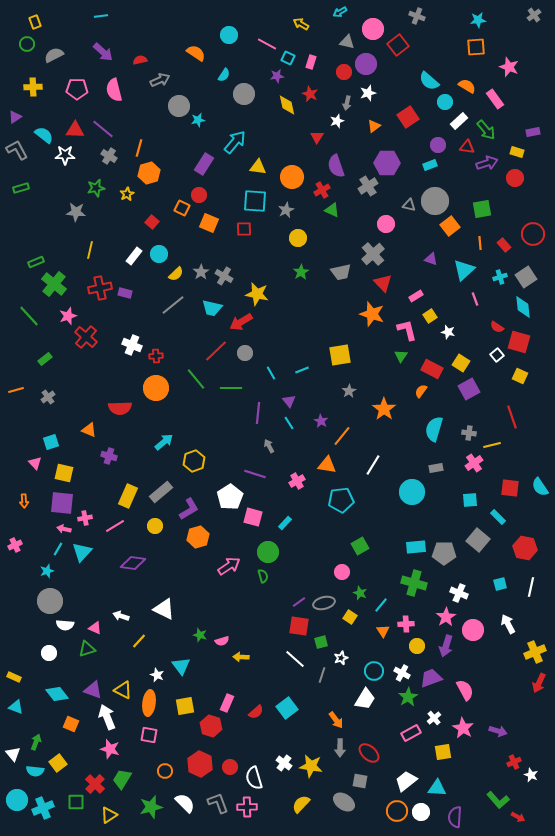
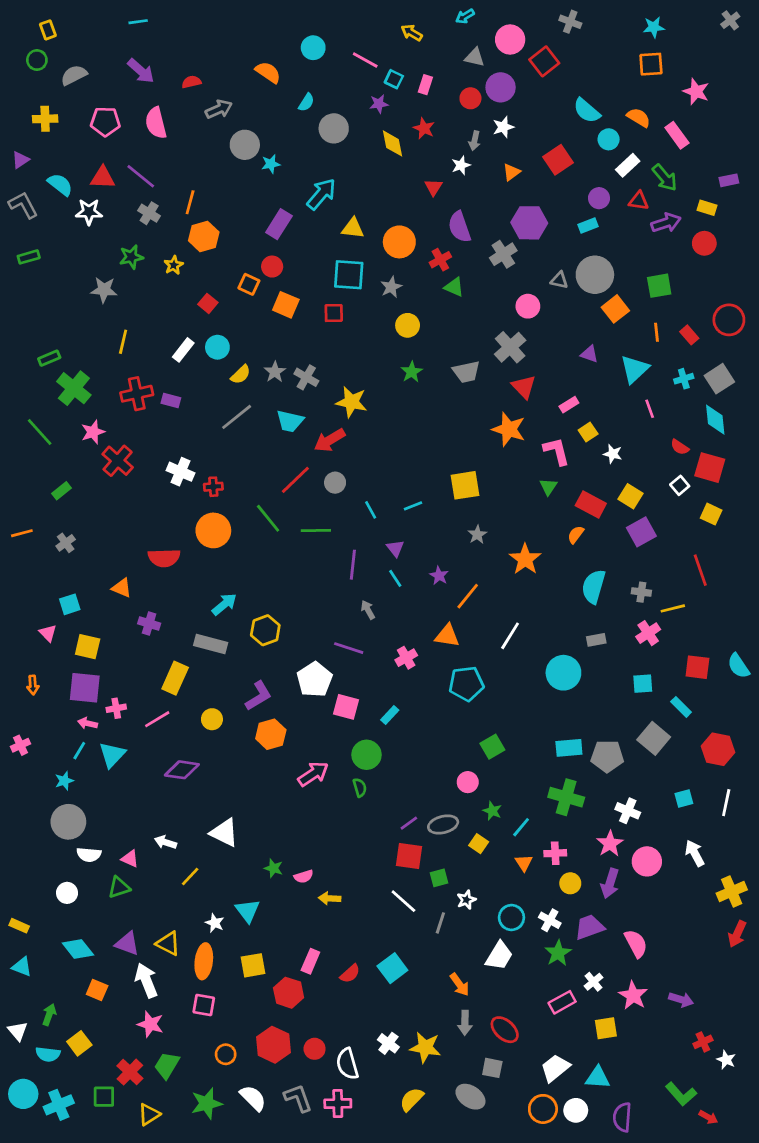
gray rectangle: (161, 492) -> (211, 644), moved, turned 55

